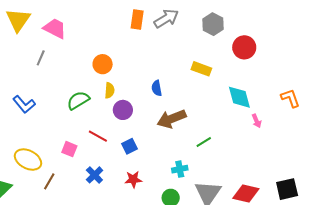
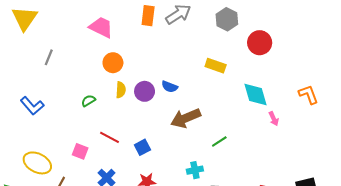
pink trapezoid: (55, 28) -> (101, 27), moved
blue semicircle: (157, 88) -> (170, 87), turned -56
green semicircle: (78, 100) -> (88, 101), size x0.6
purple circle: (123, 110) -> (145, 91), moved

